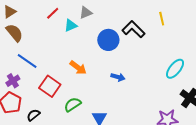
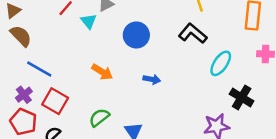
cyan triangle: (71, 25) -> (89, 21), turned -40
black L-shape: (134, 29) -> (193, 33), moved
red square: (50, 86) -> (55, 101), moved

